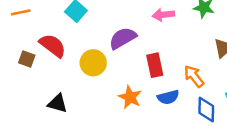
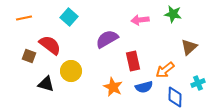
yellow circle: (93, 63) -> (71, 71), moved
orange arrow: (194, 76) -> (165, 70), turned -90
black triangle: (58, 103) -> (46, 84), moved

